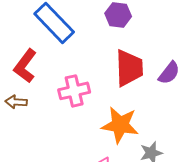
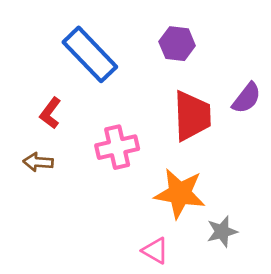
red L-shape: (25, 66) -> (50, 113), size x0.7
purple semicircle: (169, 73) -> (247, 98), moved

